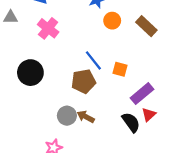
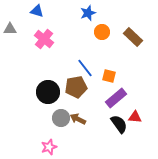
black circle: (30, 73) -> (48, 92), moved
purple rectangle: (142, 94) -> (116, 98), moved
red triangle: (149, 115) -> (135, 117), turned 48

